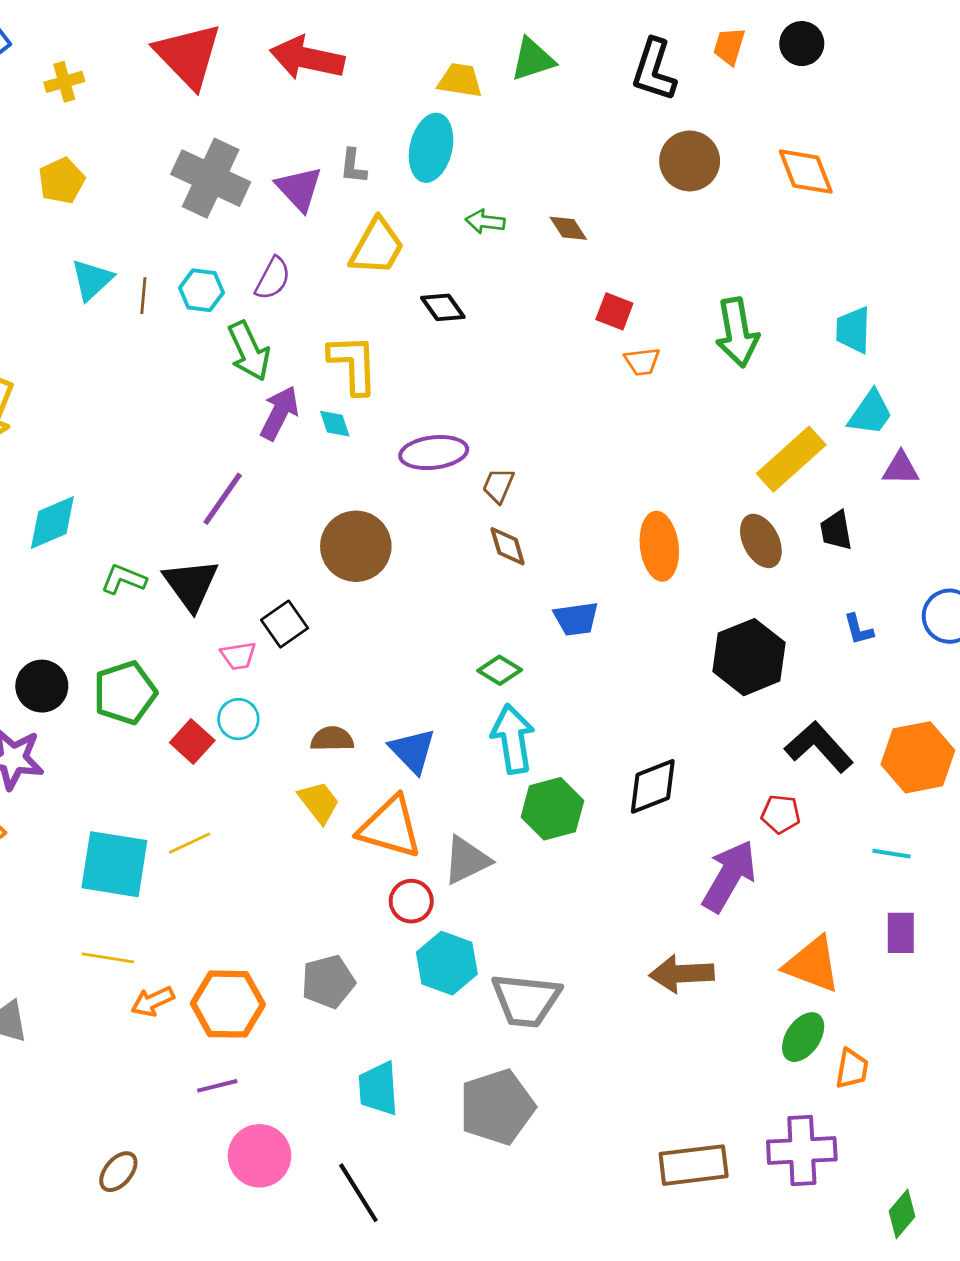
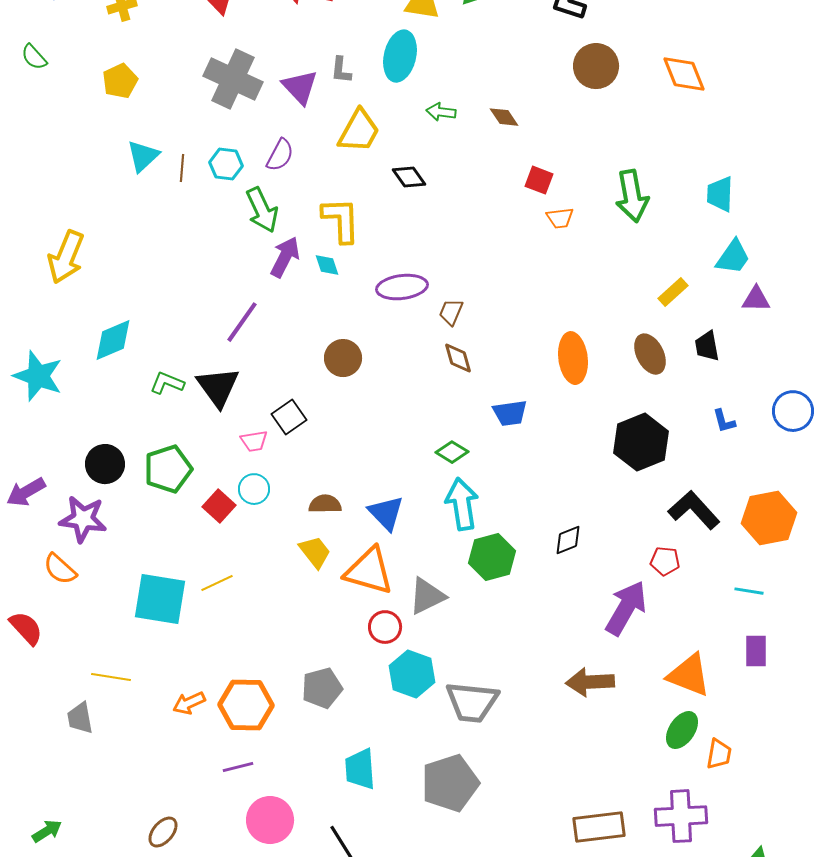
yellow rectangle: (791, 459) -> (673, 292), size x0.6
brown circle: (356, 546) -> (343, 358), size x0.7
black diamond: (653, 786) -> (568, 540), size x0.7
yellow line: (108, 958) -> (111, 677), moved

